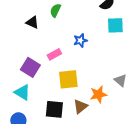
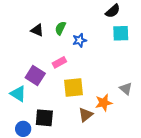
green semicircle: (55, 10) -> (60, 28), moved
blue star: (80, 40) -> (80, 40), moved
cyan triangle: (22, 92) -> (18, 94), moved
black square: (54, 109) -> (44, 118), moved

